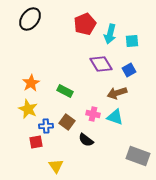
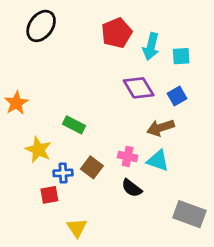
orange star: (31, 83) -> (16, 103), moved
green rectangle: (65, 91) -> (74, 125), moved
black semicircle: (86, 140) -> (132, 188), moved

